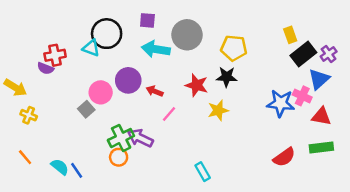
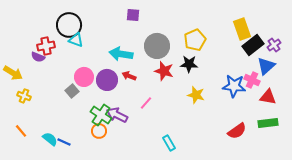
purple square: (147, 20) -> (133, 15), moved
black circle: (107, 34) -> (69, 25), moved
gray circle: (187, 35) -> (157, 46), moved
yellow rectangle: (290, 35) -> (242, 29), size x1.5
yellow pentagon: (234, 48) -> (195, 40), turned -30
cyan arrow: (156, 49) -> (121, 54), moved
purple circle: (128, 80) -> (107, 80), moved
yellow star: (218, 110) -> (196, 95), moved, turned 30
pink line: (169, 114) -> (146, 103), moved
green cross: (121, 138) -> (101, 115), turned -30
blue line: (77, 170) -> (64, 142), turned -32

